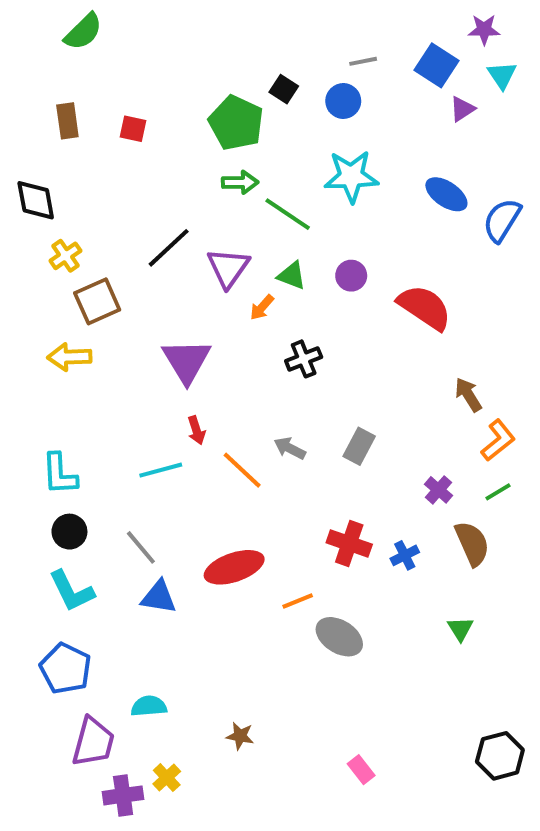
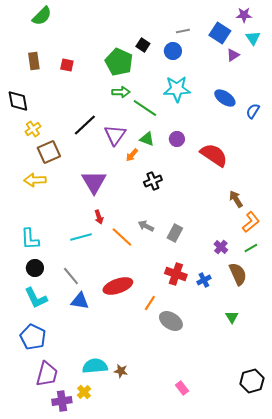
blue semicircle: (502, 220) -> (253, 111), size x0.7
gray rectangle: (359, 446) -> (175, 233), moved
orange line: (298, 601) -> (150, 303), turned -35
cyan semicircle: (149, 706) -> (95, 366), moved, size x1.4

